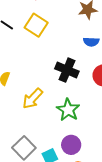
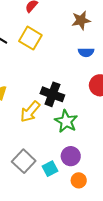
black cross: (67, 70) -> (52, 94), moved

